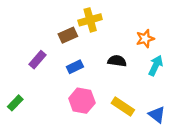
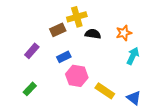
black semicircle: (117, 61) -> (93, 34), moved
pink hexagon: (82, 101) -> (77, 76), moved
green rectangle: (15, 103) -> (30, 89), moved

